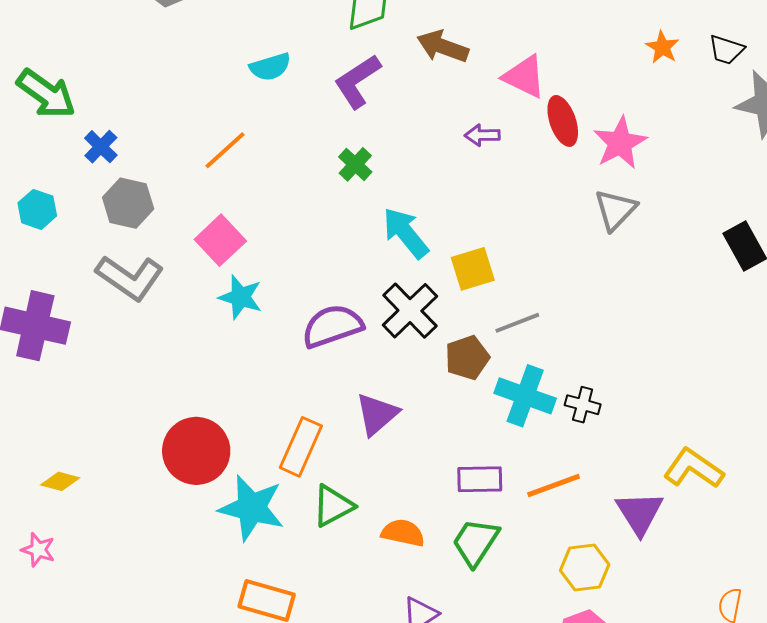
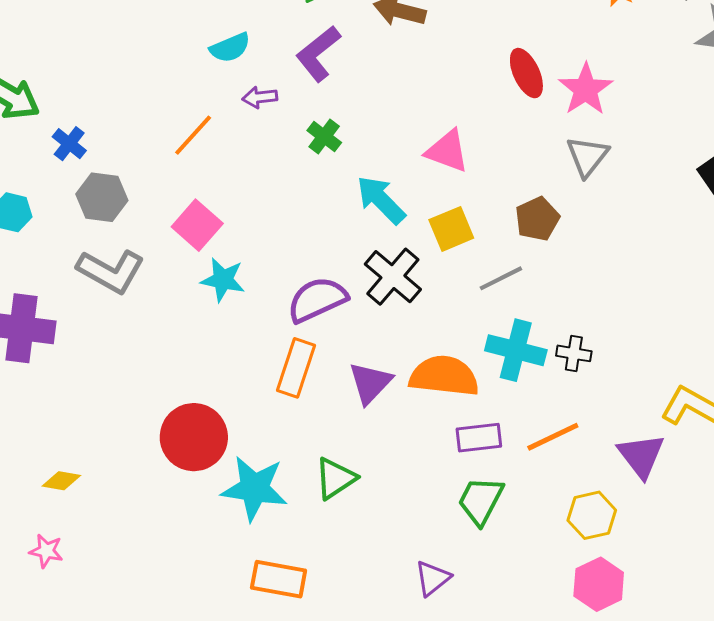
pink triangle: (524, 77) -> (447, 151), moved
purple arrow: (482, 135) -> (260, 97), moved
brown pentagon: (467, 358) -> (537, 219), moved
orange rectangle: (301, 447) -> (296, 368), moved
orange semicircle: (403, 533) -> (444, 376), moved, size x1.6

